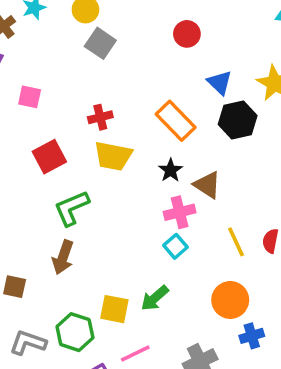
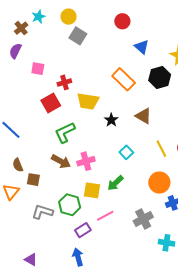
red circle: (187, 34) -> (122, 21), moved
blue triangle: (220, 83) -> (142, 47), moved
red cross: (100, 117) -> (64, 82), moved
black star: (171, 170) -> (111, 120), moved
pink cross: (180, 212) -> (86, 161), moved
brown arrow: (63, 257) -> (61, 161), turned -78

